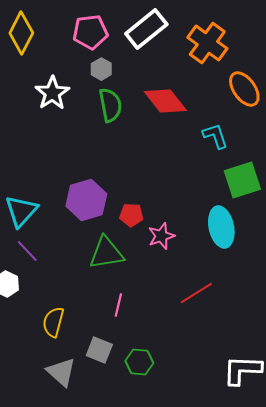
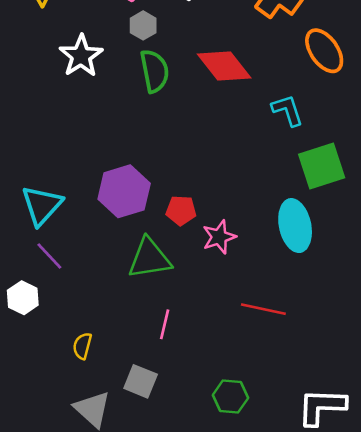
red line: (196, 293) -> (263, 309), turned 44
yellow semicircle: (53, 322) -> (82, 346), size x0.7
green hexagon: (139, 362) -> (230, 396), moved

